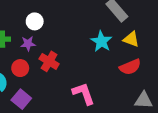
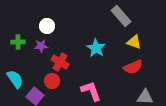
cyan star: (101, 41) -> (96, 48), moved
red circle: (20, 68) -> (52, 81), moved

